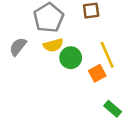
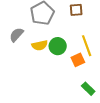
yellow semicircle: (53, 45) -> (40, 45), moved

